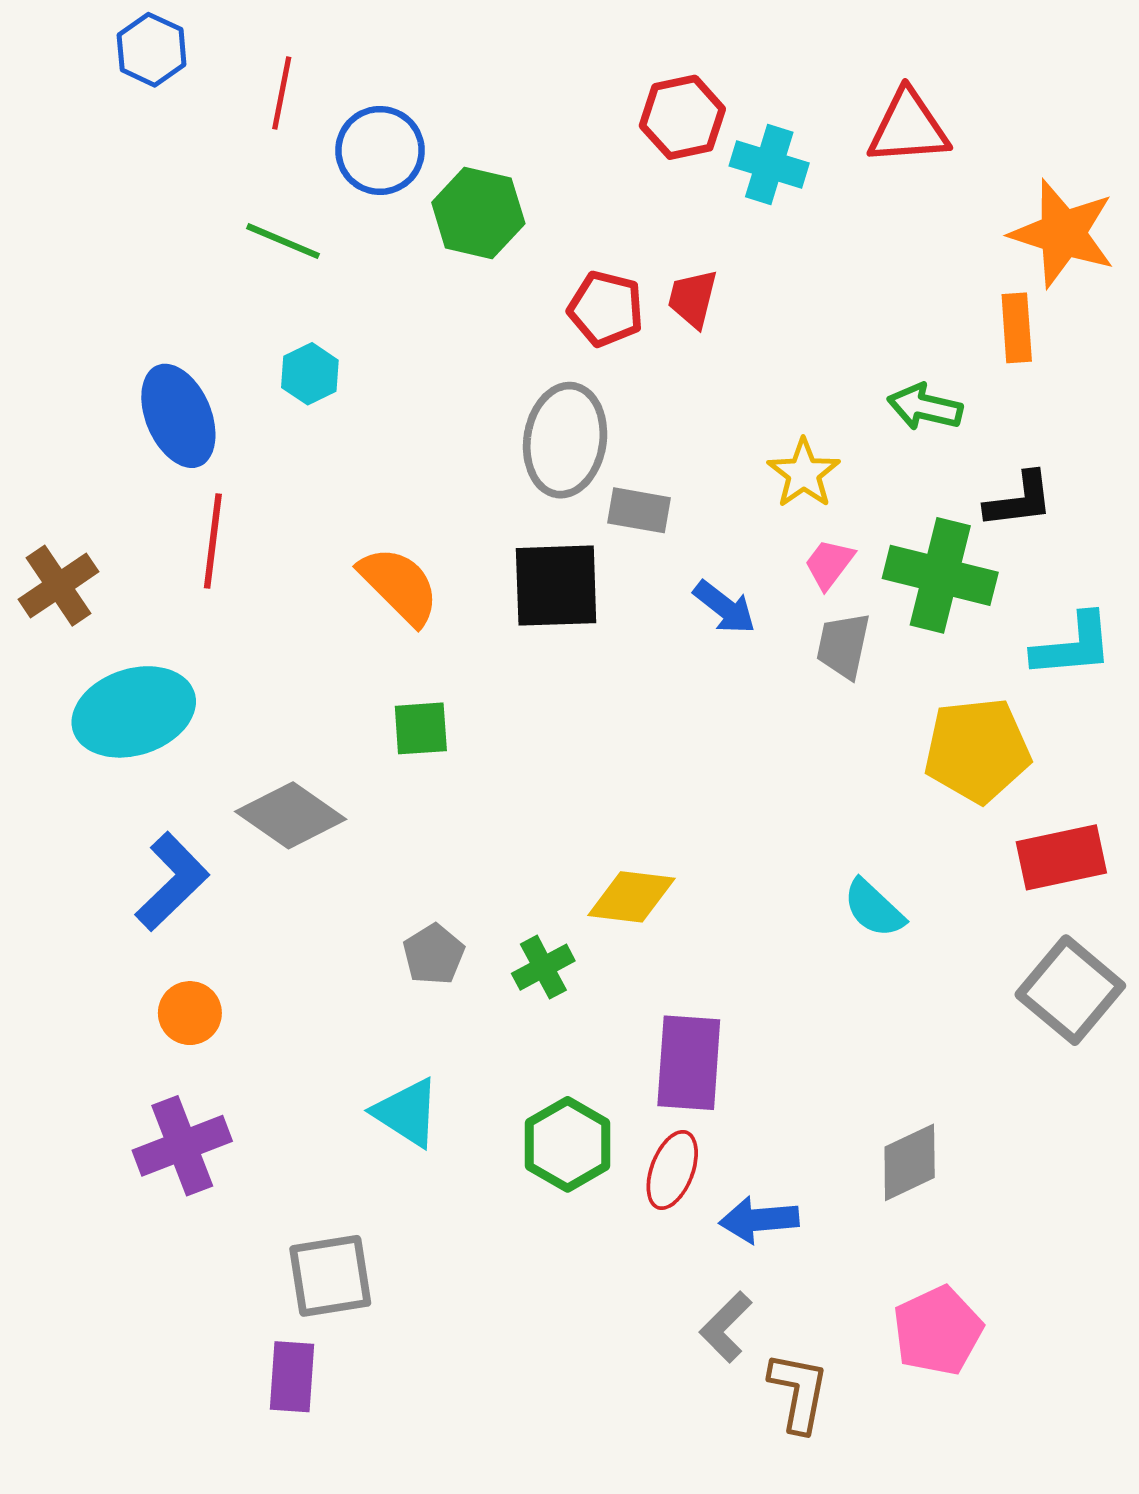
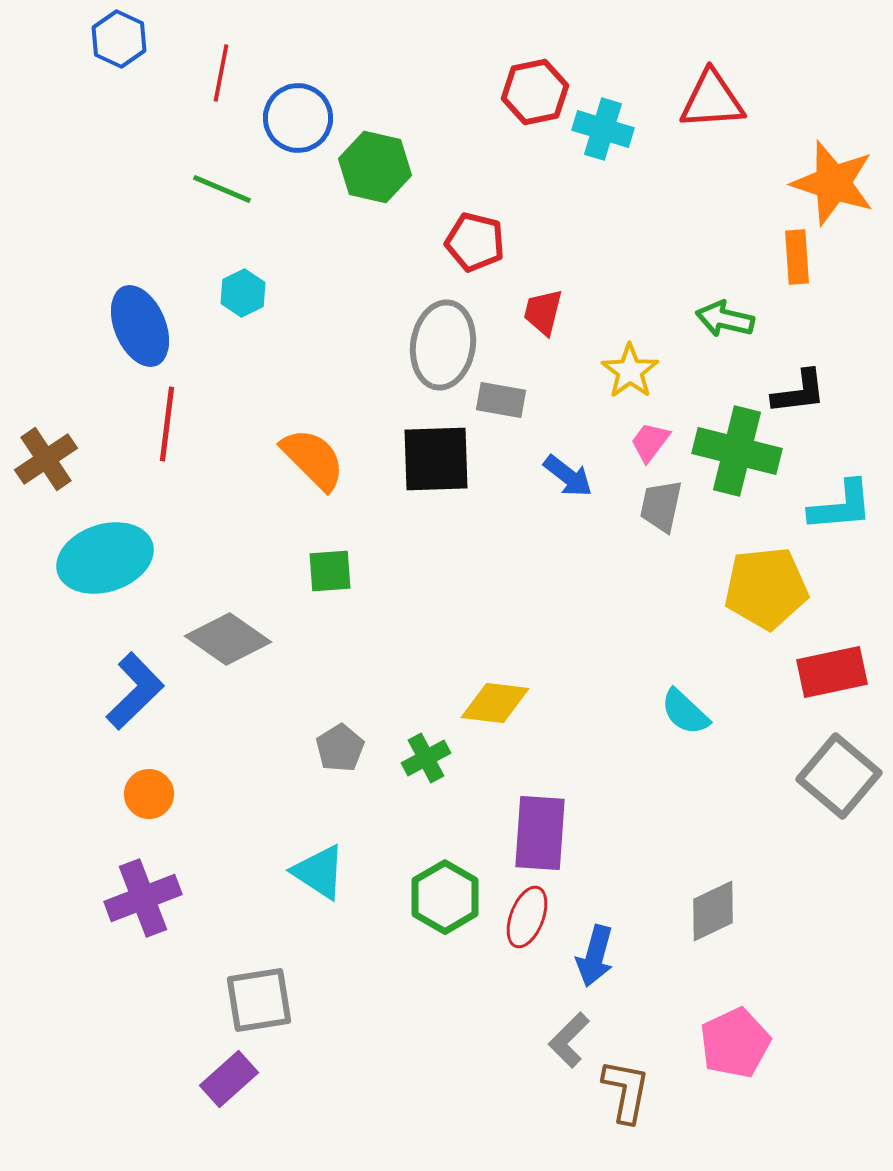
red trapezoid: (693, 298) -> (543, 312), moved
blue arrow: (759, 1220) -> (595, 956), turned -70
purple rectangle: (292, 1377) -> (229, 1079), turned 44

